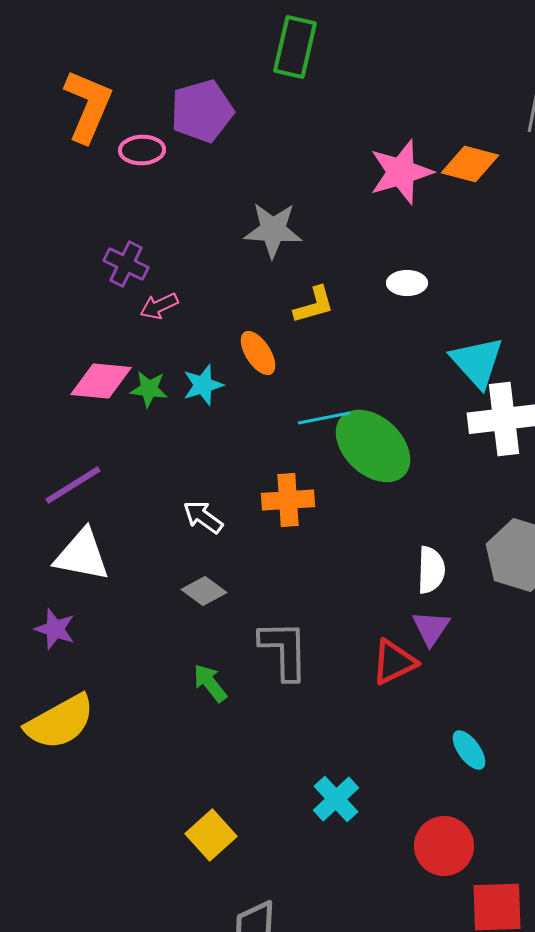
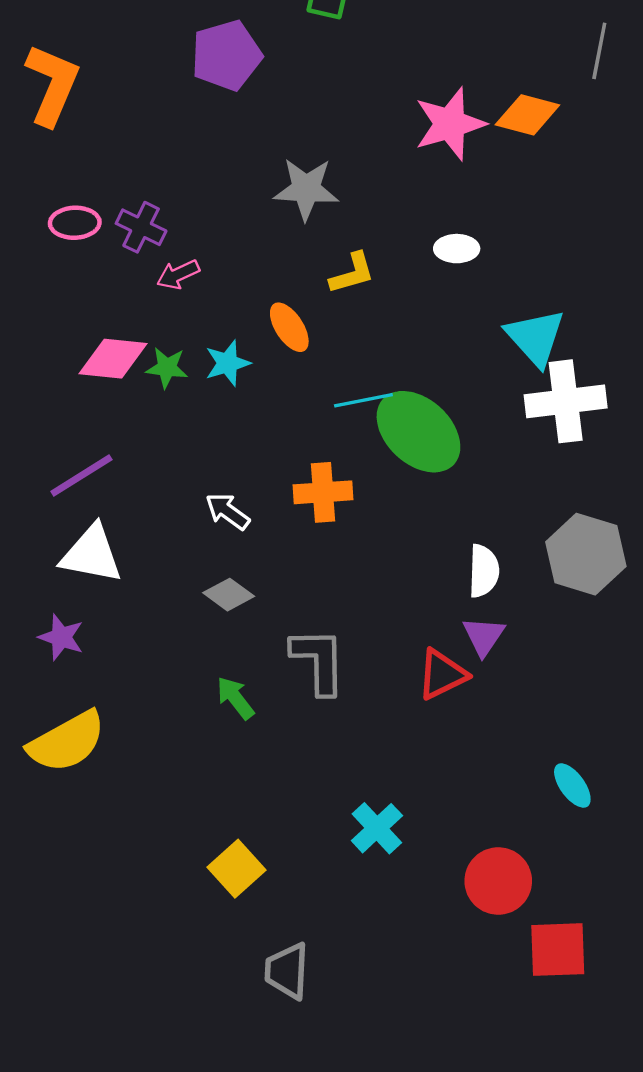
orange L-shape: (88, 106) -> (52, 85), moved
pink ellipse: (142, 150) -> (75, 223), moved
cyan ellipse: (469, 750) -> (572, 786), moved

